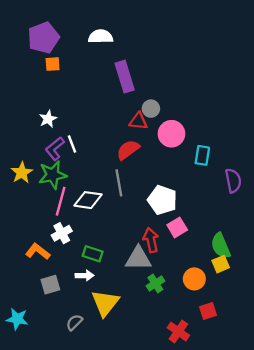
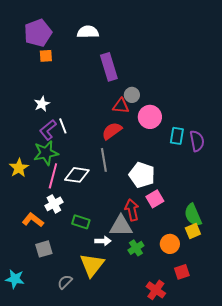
yellow star: (22, 173) -> (19, 168), moved
purple semicircle: (233, 181) -> (197, 141), moved
white arrow: (85, 275) -> (103, 241), moved

